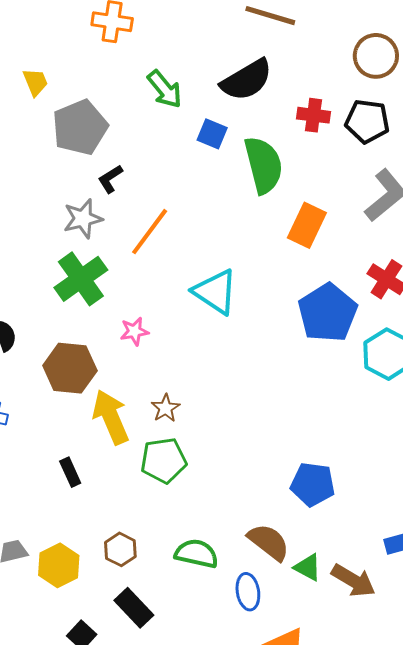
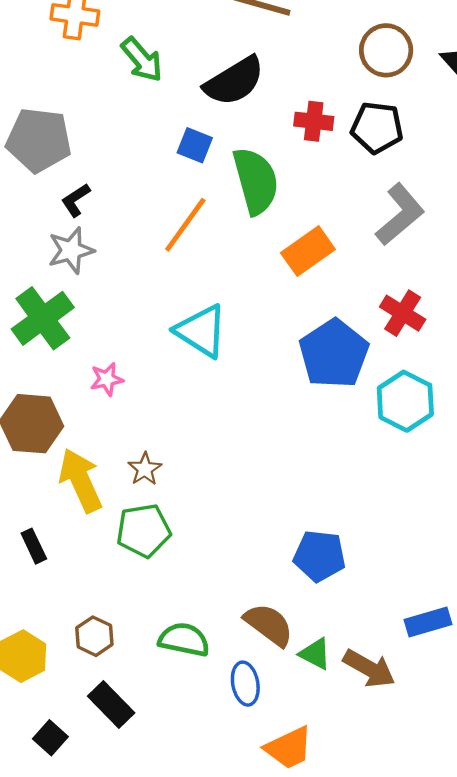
green arrow: (165, 89) -> (142, 60), moved
gray pentagon: (80, 127) -> (39, 140), turned 30
gray star: (83, 219) -> (71, 250), moved
orange rectangle: (307, 225) -> (308, 251), turned 30
orange line: (150, 232) -> (185, 225), moved

